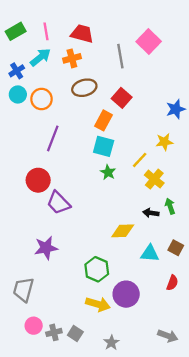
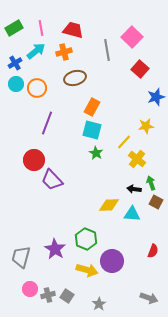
red square: (122, 98) -> (140, 69), moved
purple star: (46, 248) -> (55, 249), moved, turned -30
brown square: (176, 248) -> (156, 202), moved
cyan triangle: (150, 253) -> (132, 214), moved

